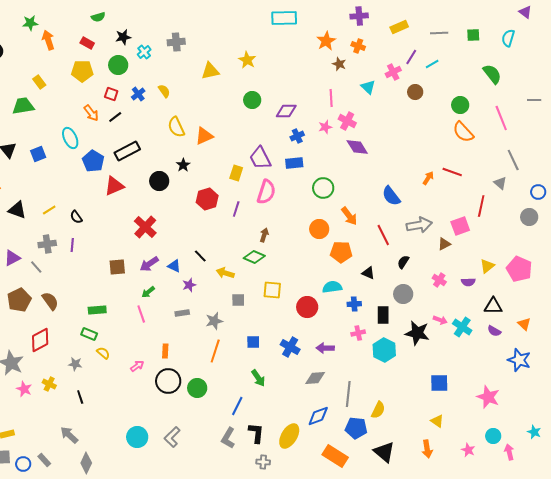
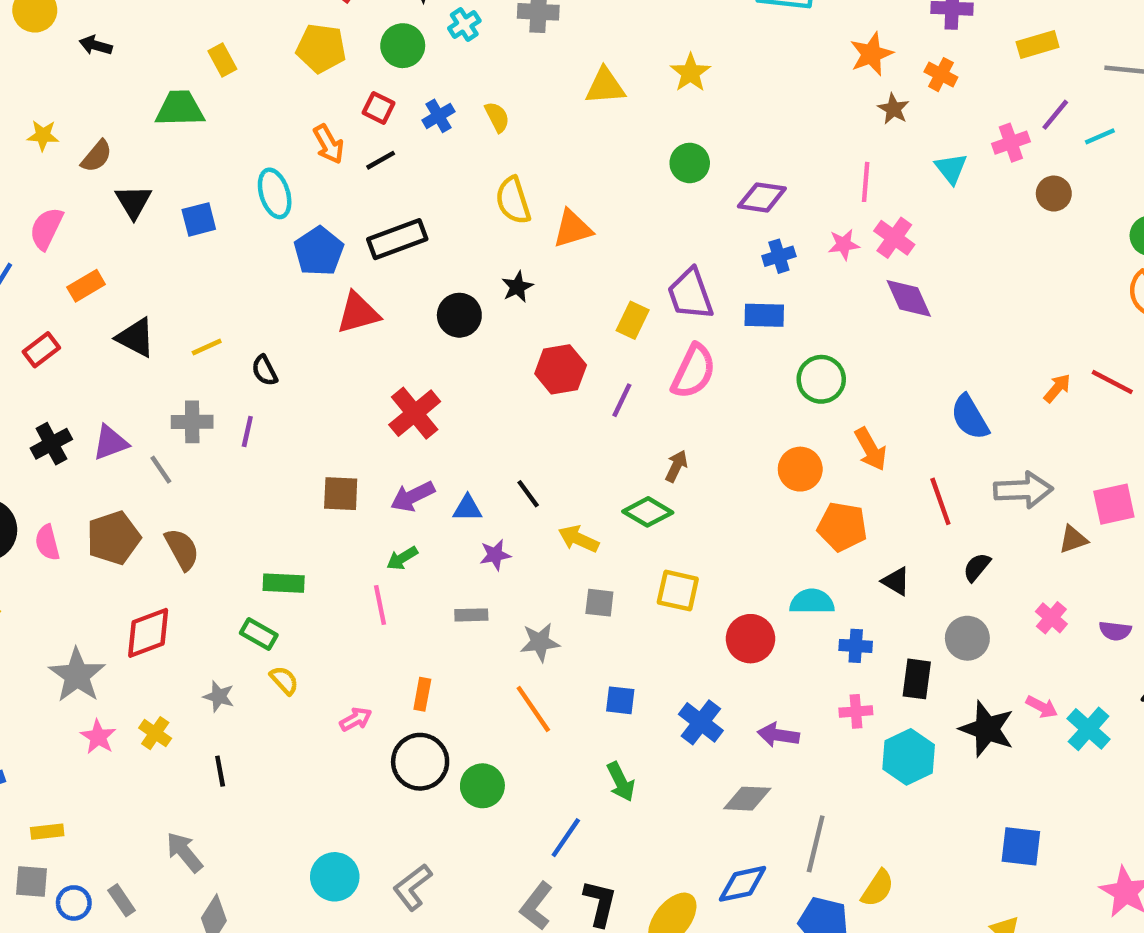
blue triangle: (174, 266) -> (467, 508), turned -32
orange line: (215, 351) -> (533, 709), turned -60

